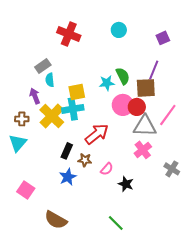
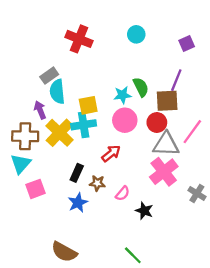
cyan semicircle: (50, 80) -> (57, 92), size x1.5
pink circle: (123, 105) -> (125, 120), moved
brown cross: (22, 119) -> (25, 136), size x1.6
red arrow: (97, 134) -> (111, 153), size x0.7
pink cross: (143, 150) -> (164, 172), size x1.4
pink square: (26, 190) -> (35, 189), moved, turned 36

